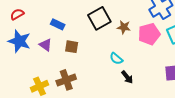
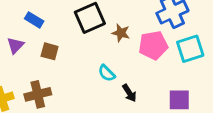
purple triangle: (46, 45) -> (15, 45), turned 32
black arrow: (127, 77) -> (129, 93), moved

